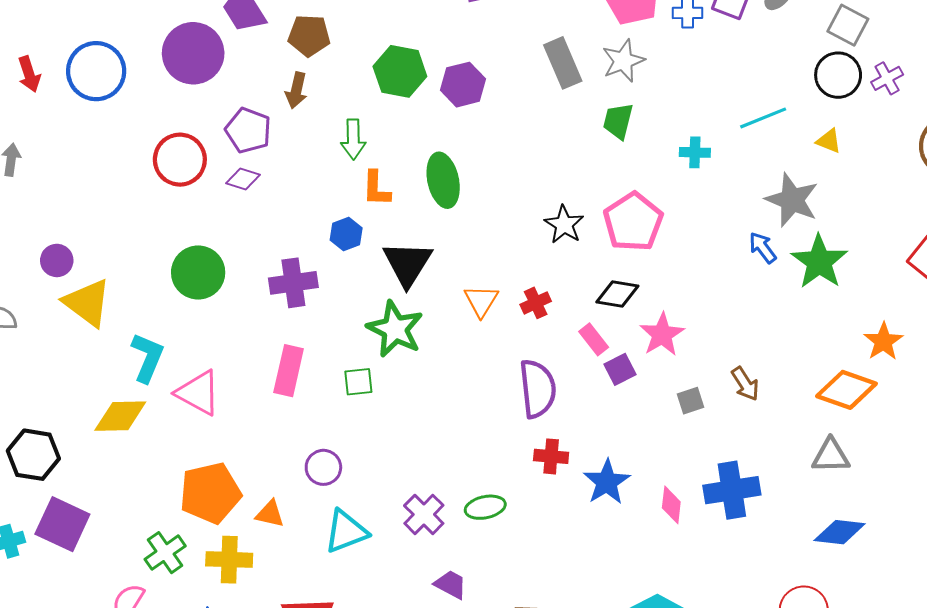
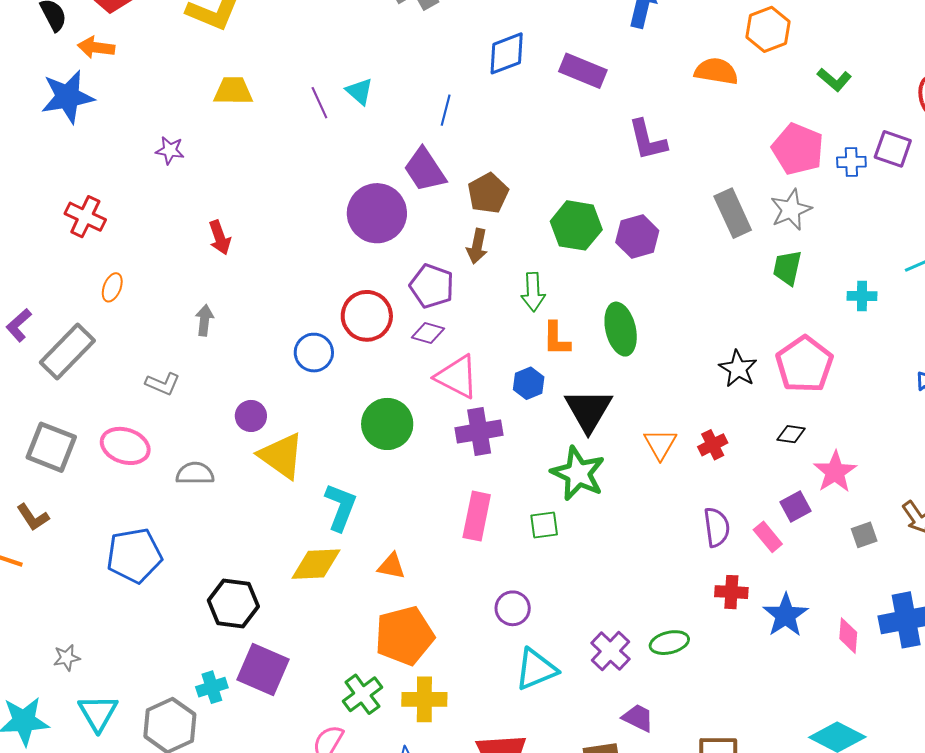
brown pentagon: (309, 36) -> (488, 193), turned -30
blue circle: (96, 71) -> (314, 353), moved, size x0.7
black diamond: (617, 294) -> (791, 434), size x0.7
pink rectangle: (594, 339) -> (768, 537), moved
purple semicircle: (538, 389) -> (717, 527), size x0.7
pink triangle: (198, 393) -> (457, 377), moved
orange triangle: (270, 514) -> (391, 566), moved

